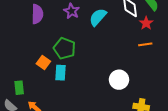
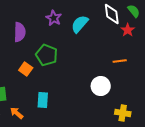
purple semicircle: (37, 14) -> (20, 32), moved
orange line: (145, 44) -> (120, 61), moved
cyan rectangle: (61, 73) -> (43, 100), moved

